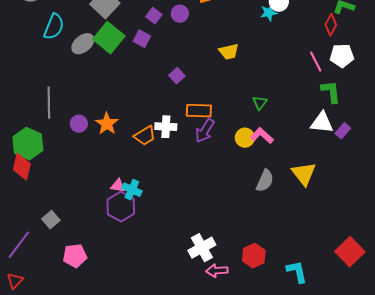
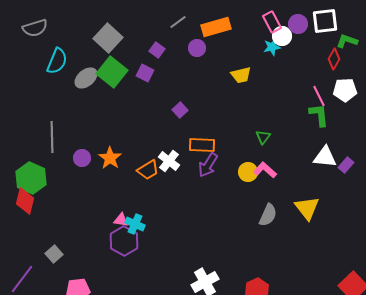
purple circle: (180, 14) -> (197, 48), moved
yellow trapezoid: (229, 52) -> (241, 75), moved
green L-shape: (331, 92) -> (319, 115), moved
white cross: (166, 127) -> (169, 161), turned 35

